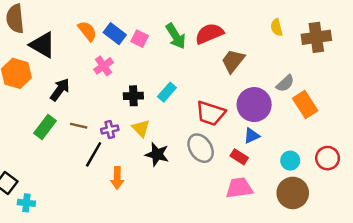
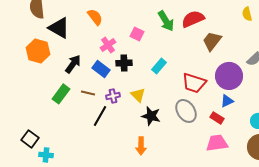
blue rectangle: (115, 34) -> (101, 69), moved
pink square: (140, 39) -> (137, 34), moved
black cross: (133, 96) -> (124, 63), moved
orange arrow: (117, 178) -> (141, 146), moved

